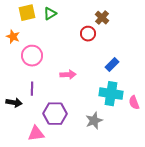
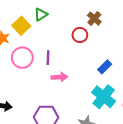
yellow square: (27, 13) -> (21, 26), moved, turned -30
purple line: (32, 89) -> (48, 58), moved
cyan cross: (111, 94) -> (104, 97), turned 30

